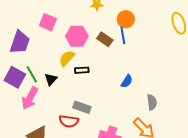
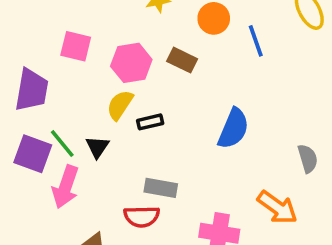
blue line: (123, 35) -> (256, 41), moved
blue semicircle: (127, 81) -> (233, 129), size x1.6
gray semicircle: (152, 102) -> (308, 159), moved

